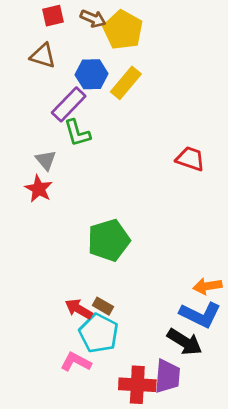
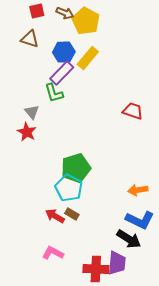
purple rectangle: (69, 104) -> (62, 73), moved
orange arrow: (207, 286) -> (138, 190), moved
cyan pentagon: (99, 333) -> (69, 188), moved

